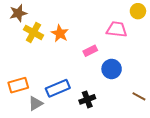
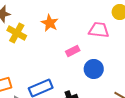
orange star: (60, 33) -> (50, 23), moved

